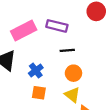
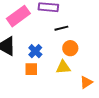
orange square: (39, 93) -> (31, 69), moved
yellow triangle: (72, 95) -> (63, 67), moved, turned -35

